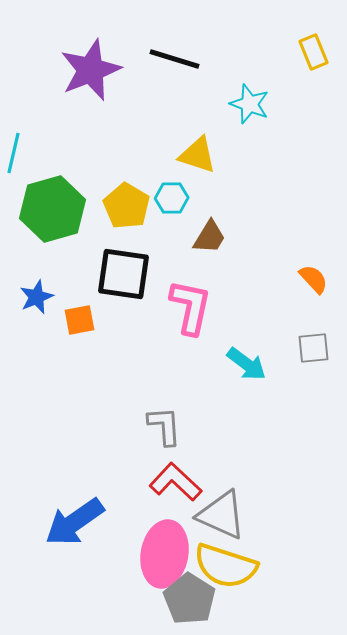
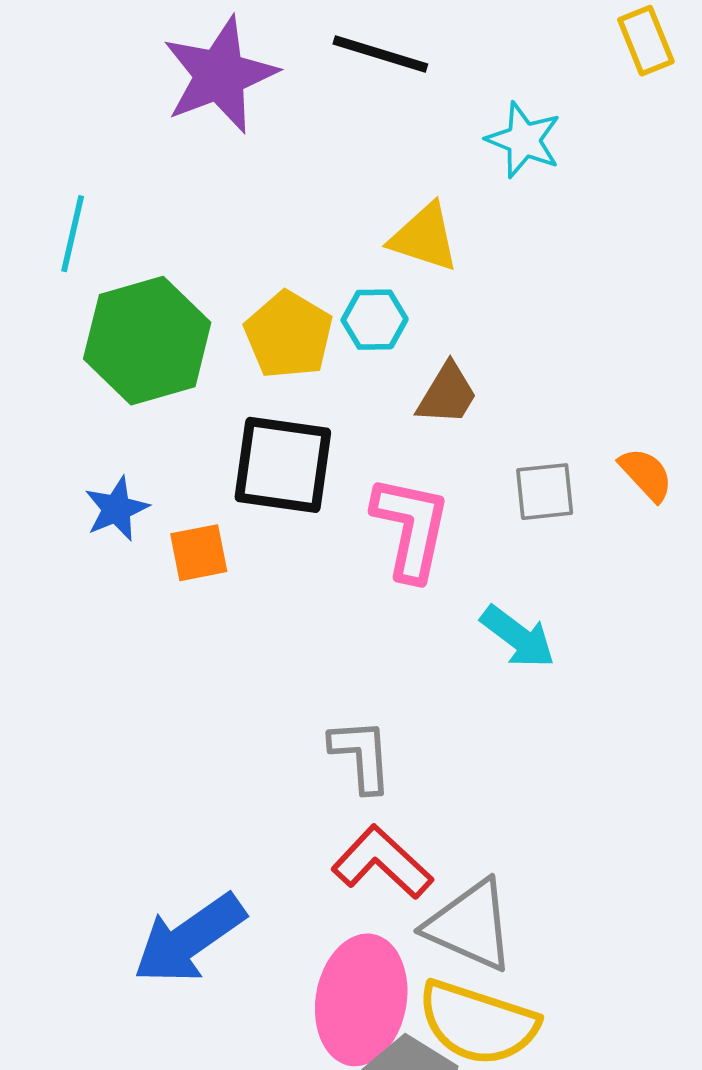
gray square: (314, 348) -> (545, 492), moved

